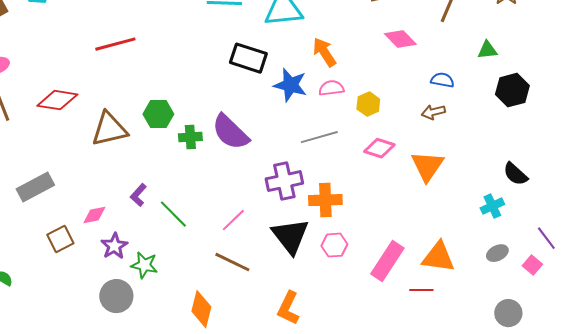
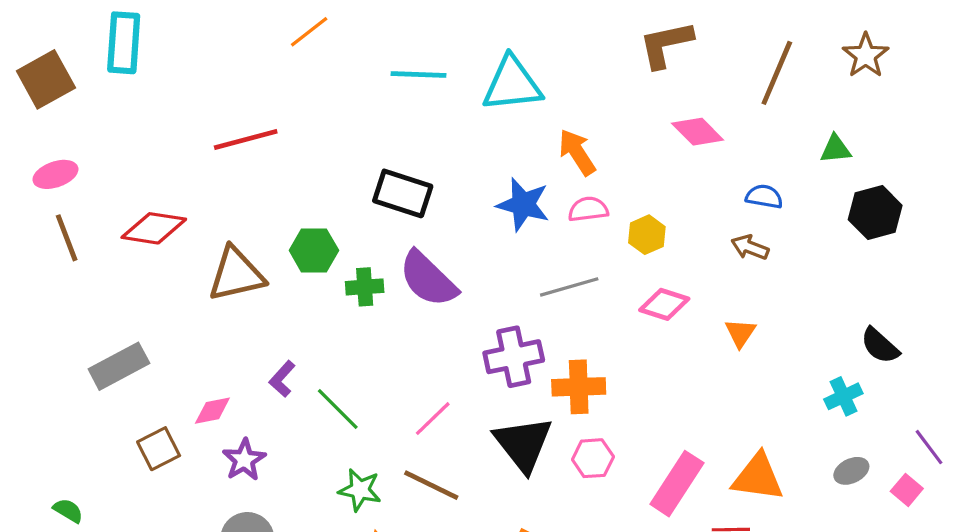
black rectangle: (248, 58) -> (403, 193), moved
brown arrow: (433, 112) -> (750, 247), turned 35
orange triangle: (427, 166) -> (740, 333), size x0.6
green star: (144, 265) -> (360, 490), moved

